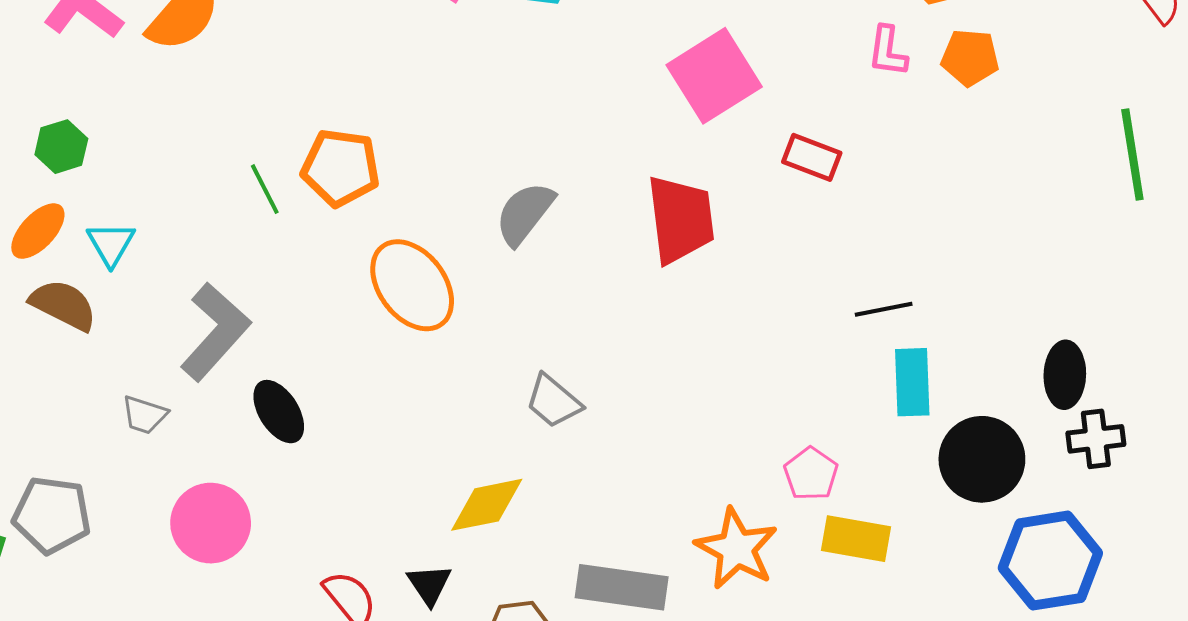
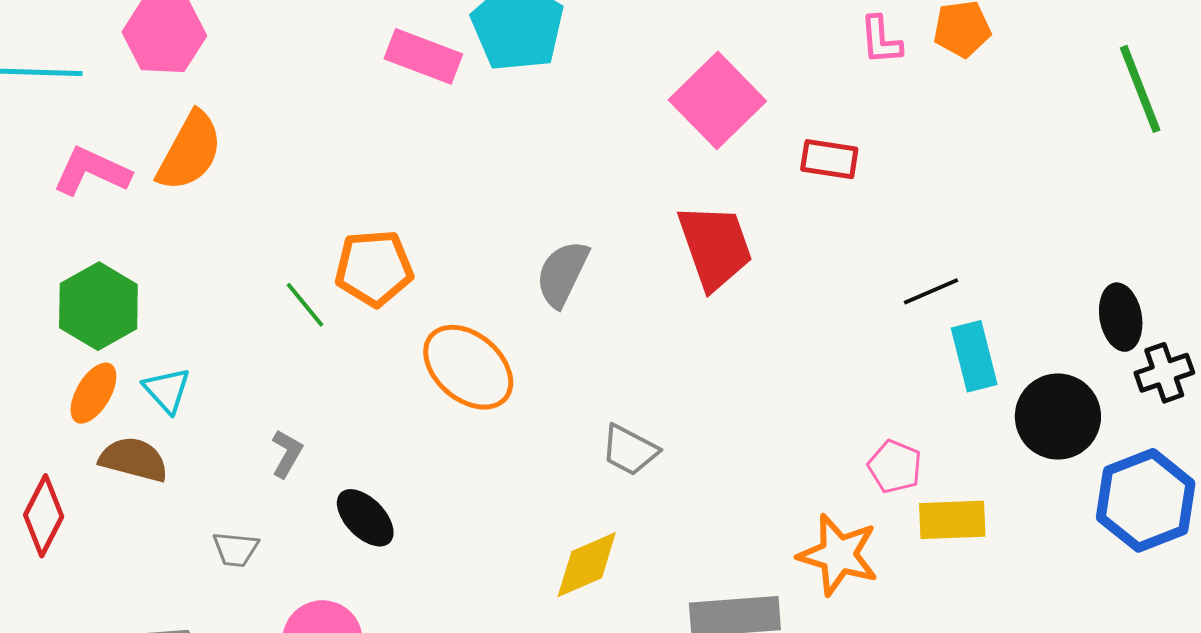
green hexagon: (61, 147) -> (98, 306), size x1.6
gray L-shape: (215, 332) -> (287, 454), size x0.5

